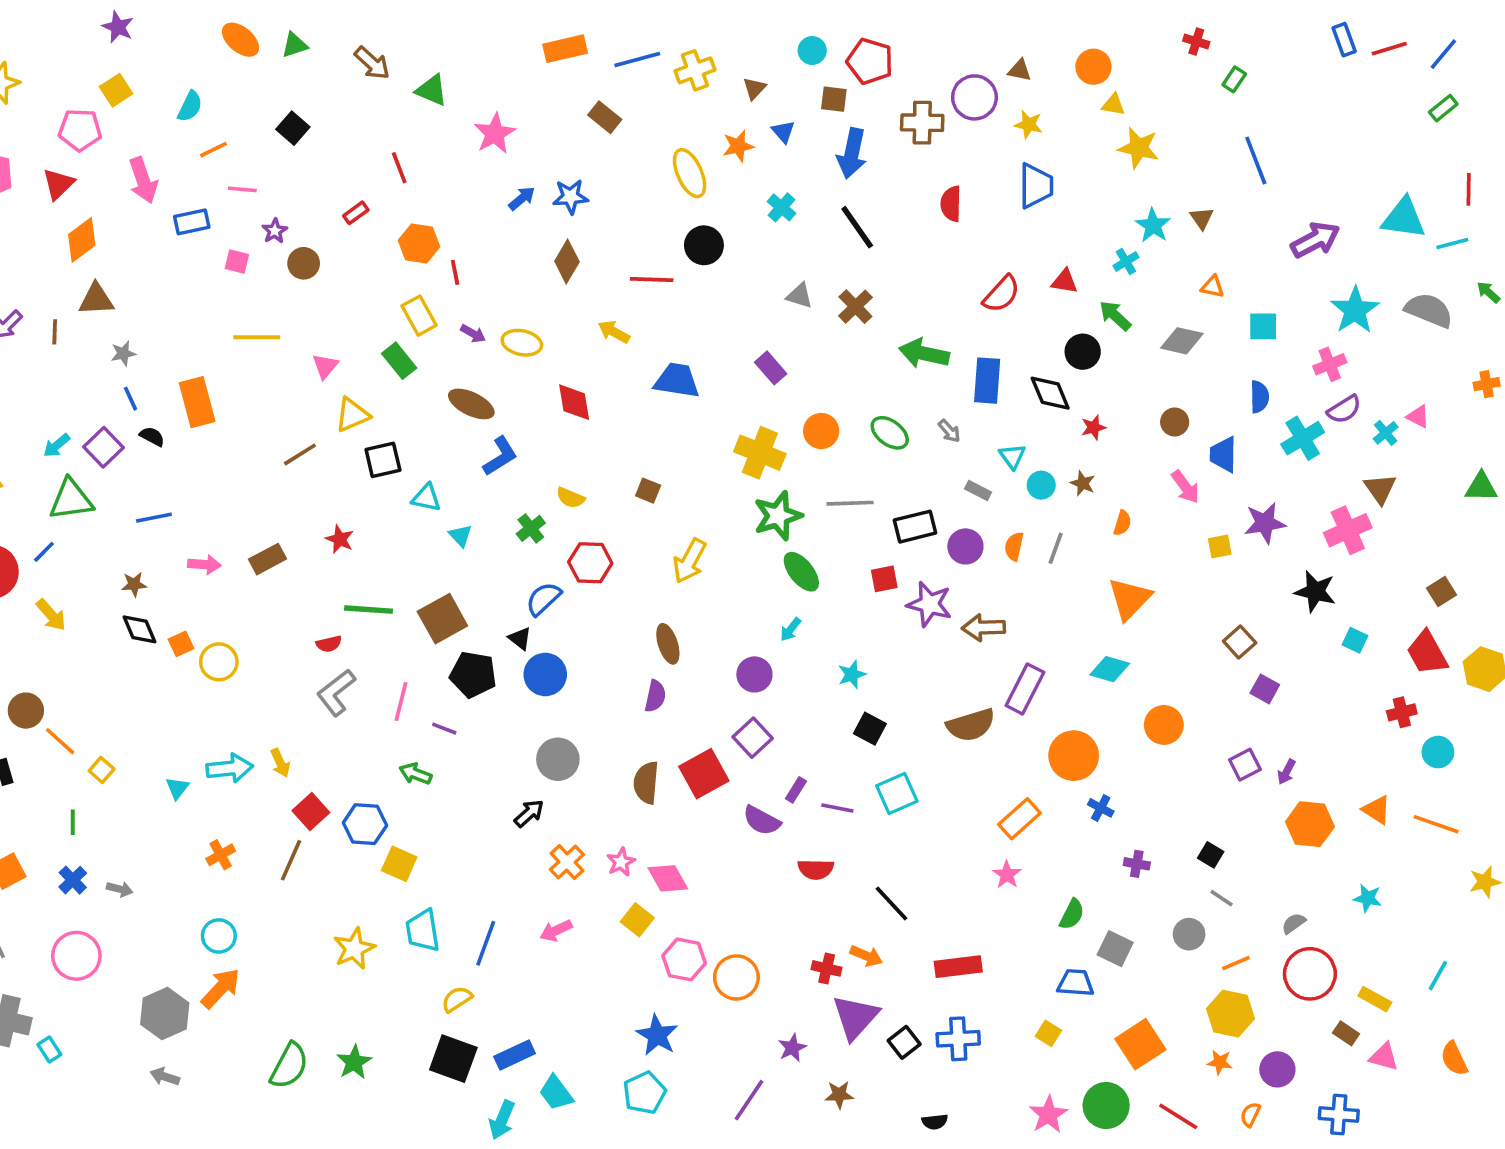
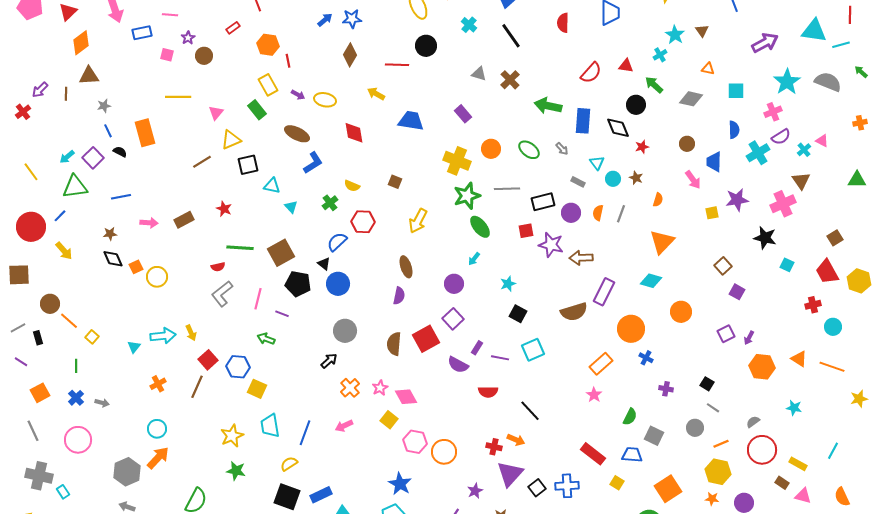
red rectangle: (958, 967) -> (593, 454), moved, turned 45
green star: (354, 1062) -> (236, 471), moved, turned -30

